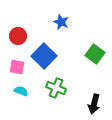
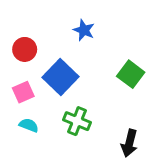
pink square: (17, 67) -> (23, 92), turned -35

